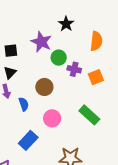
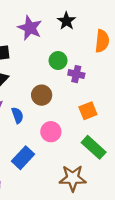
purple star: (41, 42) -> (30, 28), moved
orange square: (96, 77) -> (88, 111), moved
green rectangle: (89, 115) -> (94, 147), moved

